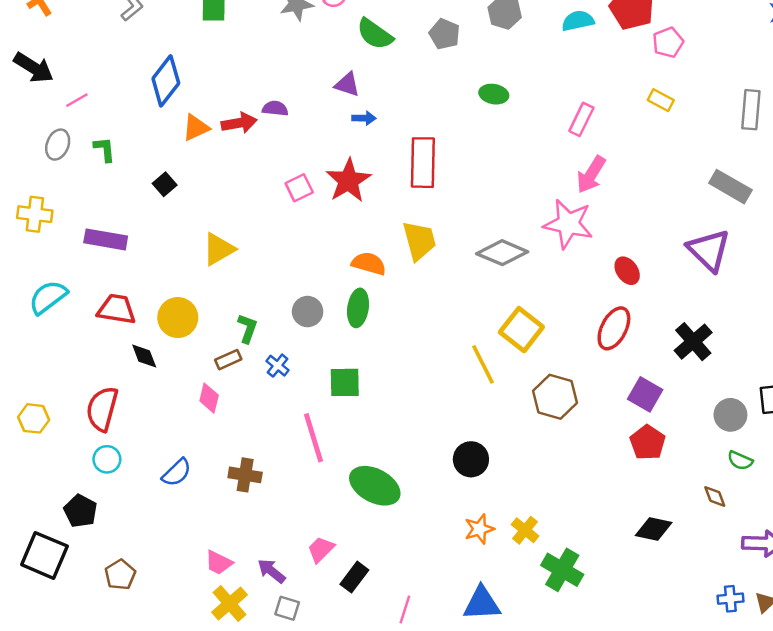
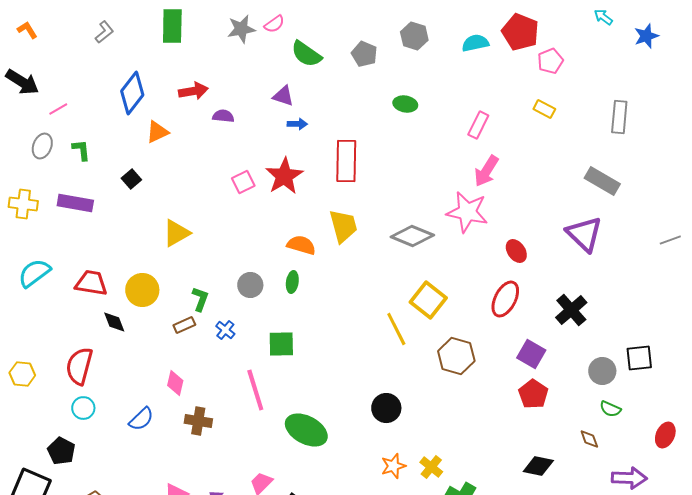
red arrow: (239, 123) -> (193, 91), moved
purple rectangle: (106, 239) -> (75, 203), moved
green ellipse: (358, 308) -> (292, 282), size x0.7
pink diamond: (209, 398) -> (175, 383), moved

